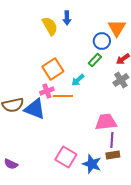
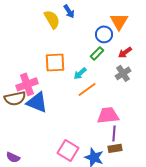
blue arrow: (67, 18) -> (69, 11), turned -32
orange square: (53, 69) -> (55, 62), turned 30
pink cross: (47, 91) -> (27, 84), moved, size x1.5
orange line: (63, 96) -> (87, 89), moved, turned -36

